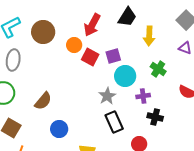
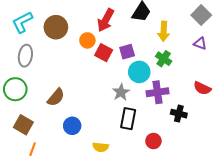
green cross: (158, 69) -> (164, 59), moved
purple cross: (143, 96) -> (158, 92), size x1.5
black cross: (155, 117) -> (179, 114), moved
black rectangle: (114, 122) -> (128, 119), turned 35

